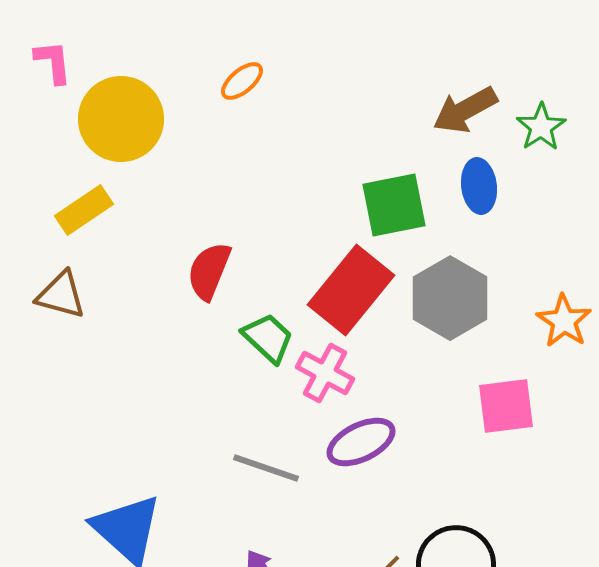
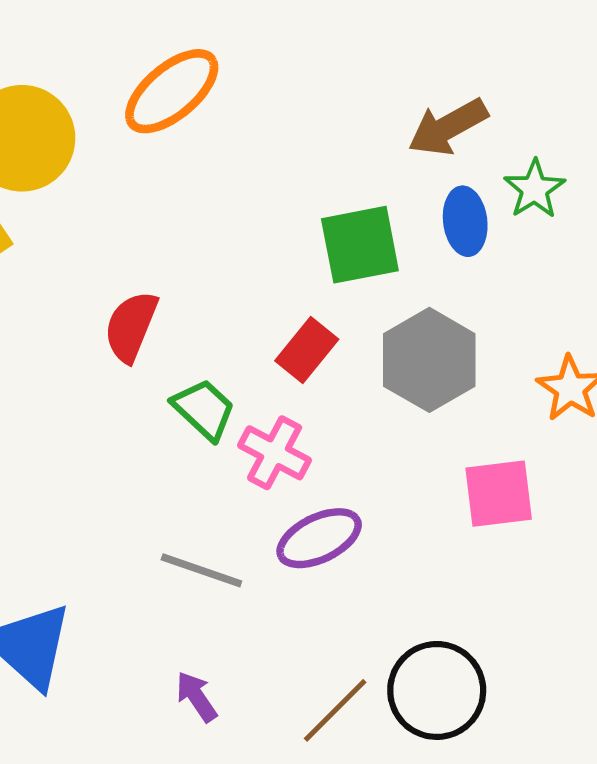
orange ellipse: (242, 81) -> (172, 91), size x1.8
green star: (541, 127) -> (535, 189), moved
red rectangle: (351, 290) -> (307, 350), size x0.6

